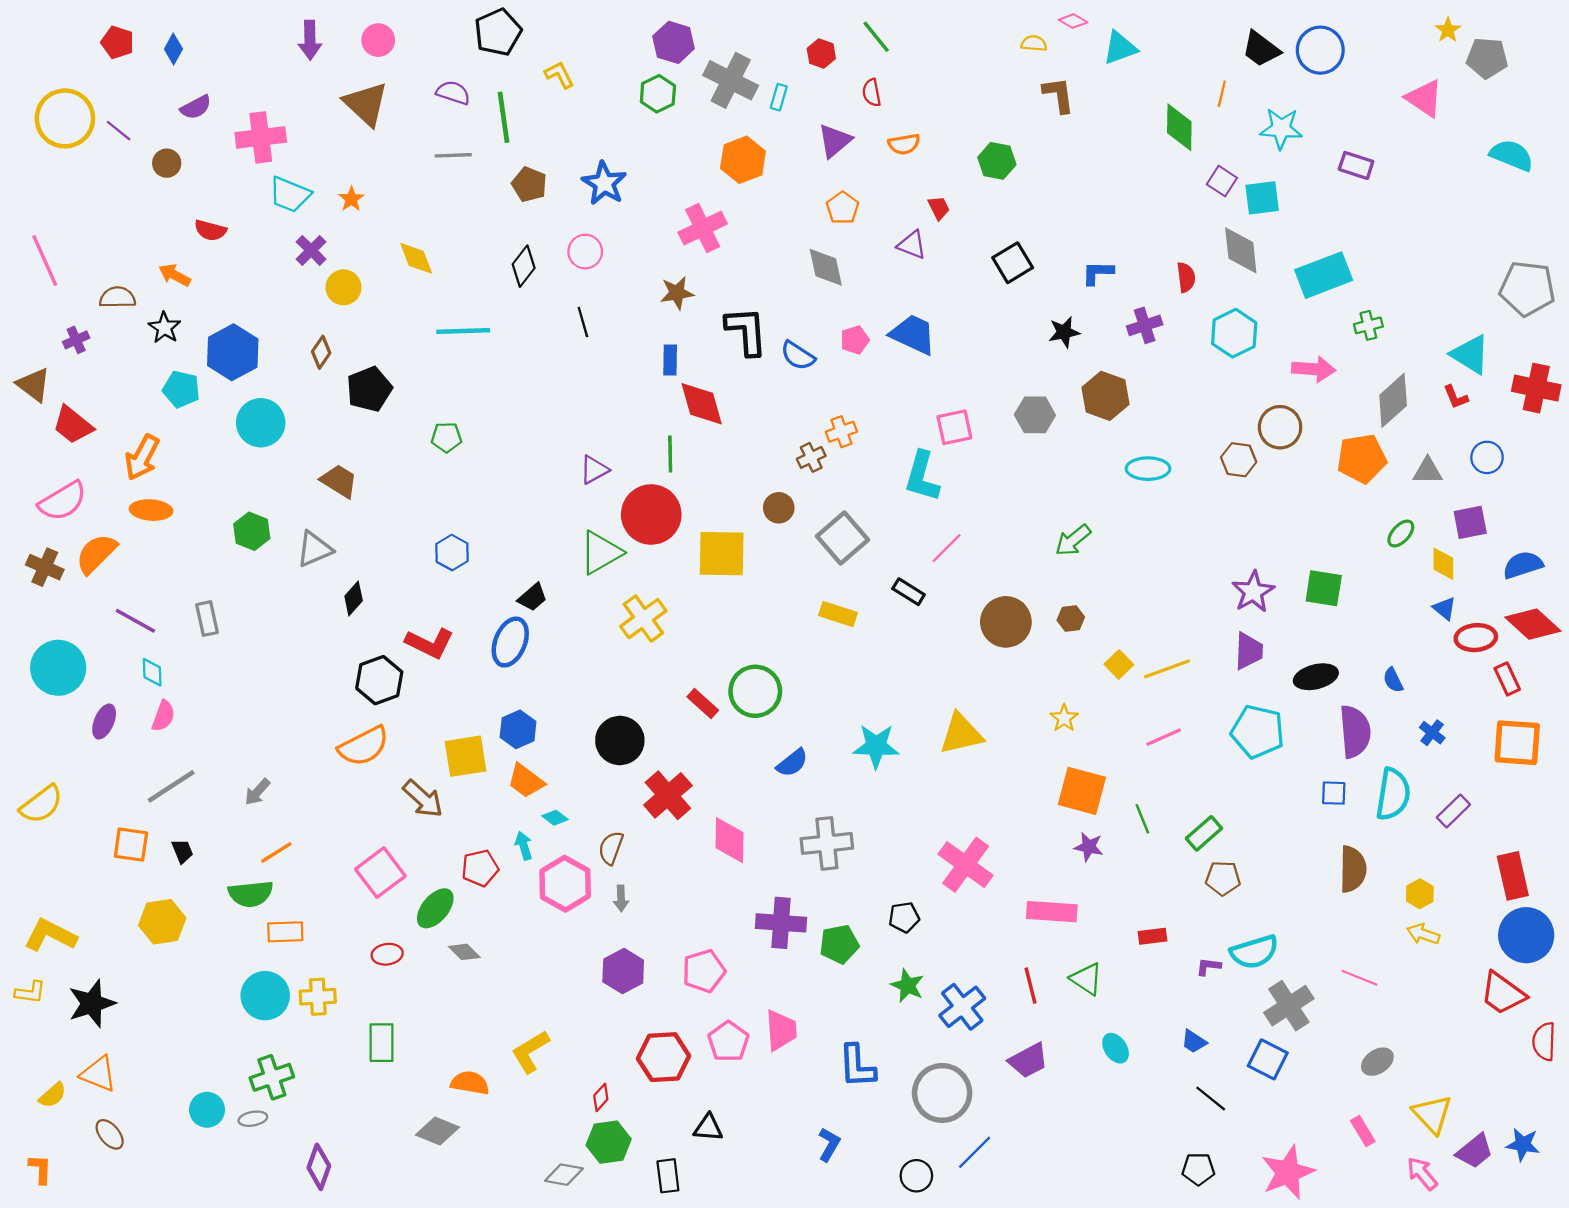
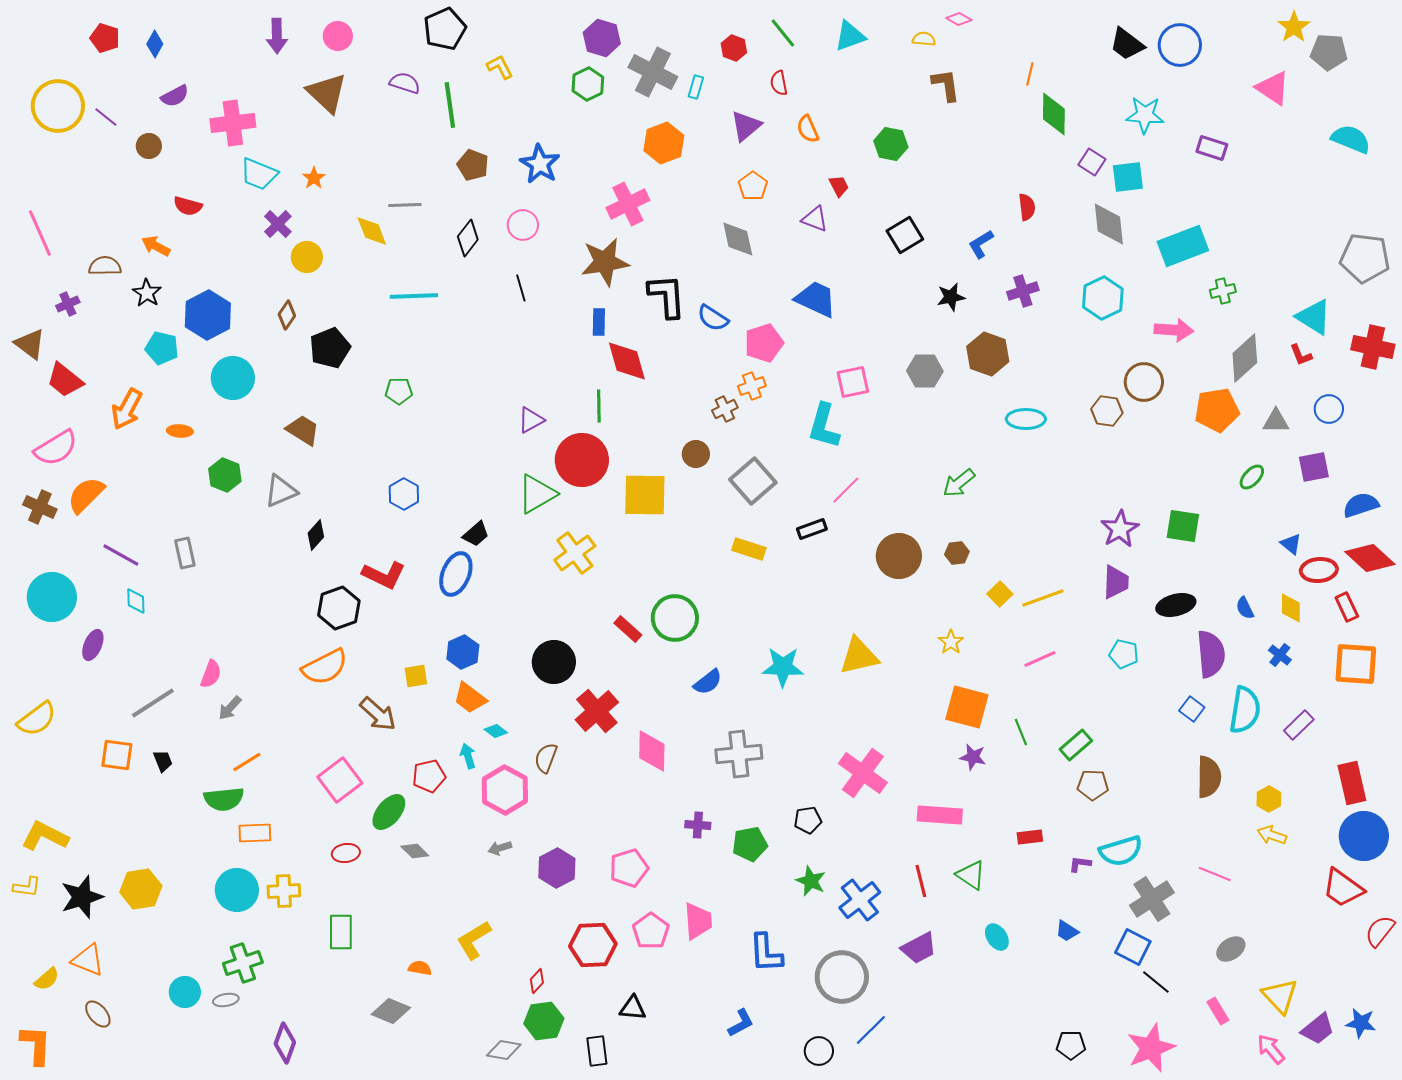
yellow star: (1448, 30) -> (1294, 27), size x1.4
cyan triangle: (1120, 48) -> (850, 36), moved
orange line: (1222, 94) -> (1030, 74), moved
orange semicircle: (904, 144) -> (808, 129), turned 76
gray line: (453, 155) -> (405, 205), moved
blue L-shape: (1098, 273) -> (981, 244), turned -32
red semicircle: (1186, 277) -> (1027, 207), moved
brown star: (677, 293) -> (605, 262), size x1.6
pink pentagon: (855, 340) -> (764, 343), moved, size x1.5
orange ellipse: (151, 510) -> (180, 431), moved, size x0.7
yellow diamond: (1443, 564) -> (1291, 608), moved
black rectangle: (909, 592) -> (812, 529), turned -52
pink semicircle: (163, 716) -> (211, 674), moved
cyan pentagon: (1258, 732) -> (1124, 654), size x0.6
yellow square: (465, 756) -> (416, 676), size x0.6
blue square: (1334, 793) -> (1192, 709), turned 35
gray arrow: (621, 898) -> (500, 848), moved, turned 75
yellow hexagon: (162, 922) -> (141, 889), moved
purple cross: (781, 923) -> (698, 825), size x0.6
red semicircle: (1544, 1041) -> (1380, 931), turned 36
orange semicircle: (470, 1083) -> (420, 968), size x0.7
black line: (1211, 1099) -> (1156, 982), moved
blue L-shape: (829, 1144) -> (741, 1023), turned 32
orange L-shape: (40, 1169) -> (36, 1045), size x1.5

